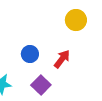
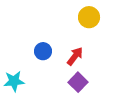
purple square: (41, 85) -> (78, 82), moved

